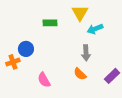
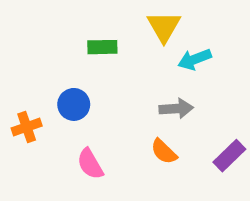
blue circle: (26, 49) -> (74, 104), moved
gray arrow: (86, 53) -> (176, 109), turned -91

